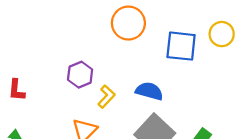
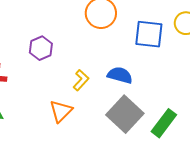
purple hexagon: (80, 75) -> (41, 48), moved

